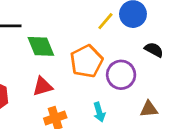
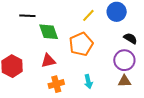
yellow line: (105, 21) -> (88, 15), moved
purple circle: (121, 75) -> (124, 60), moved

